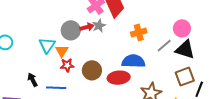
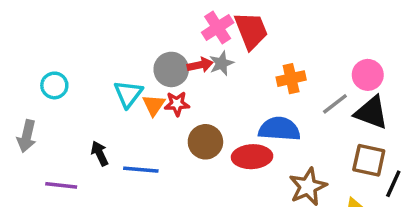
red star: (67, 65) -> (177, 104), moved
brown square: (185, 77) -> (369, 160), turned 30

